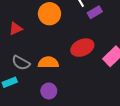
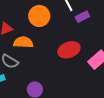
orange semicircle: (48, 62) -> (23, 42), moved

